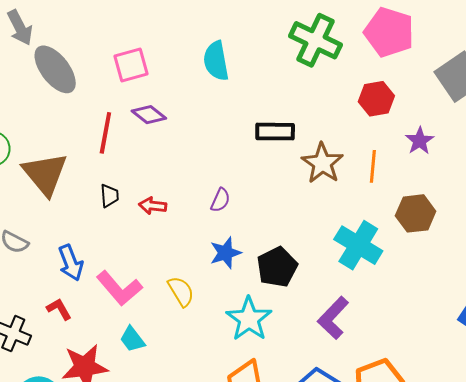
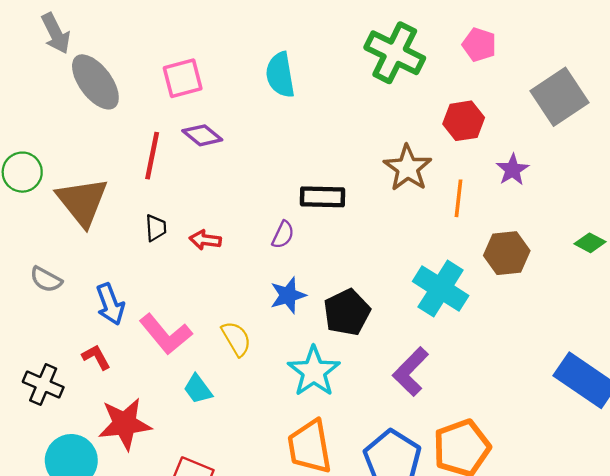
pink pentagon: (389, 32) -> (479, 45), size x0.6
black rectangle: (275, 132) -> (322, 197), moved
brown star: (322, 163) -> (408, 168), moved
cyan trapezoid: (132, 339) -> (198, 389), moved

